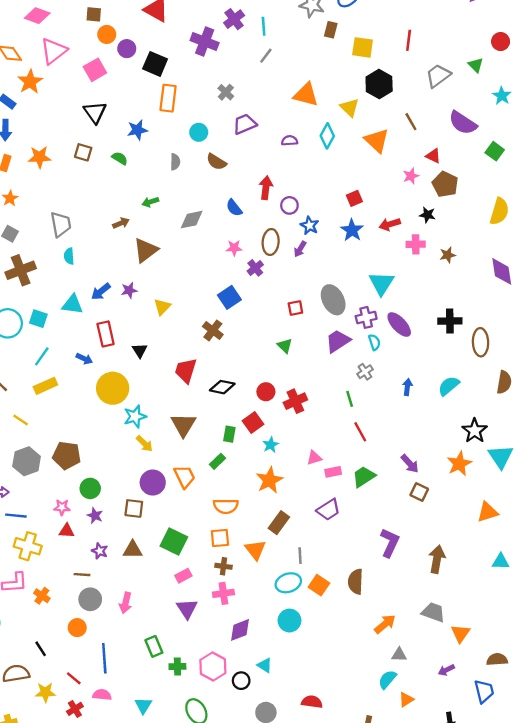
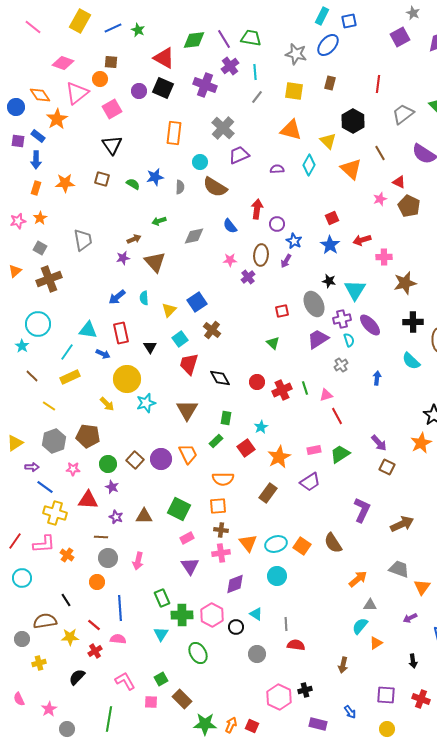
brown rectangle: (331, 30) -> (330, 83), moved
orange circle: (107, 34) -> (100, 79), moved
yellow square: (363, 47) -> (294, 91), moved
black square: (155, 64) -> (163, 88), moved
gray cross: (226, 92) -> (223, 128), size x1.6
blue star: (137, 130) -> (155, 177), moved
brown semicircle: (216, 162) -> (215, 187), size x1.4
black star: (427, 215) -> (329, 281), moved
brown triangle: (146, 250) -> (155, 262), turned -35
brown star: (448, 255) -> (405, 283), moved, size x1.6
cyan semicircle: (69, 256) -> (144, 298), moved
purple star: (129, 290) -> (123, 258), moved
blue square: (229, 297) -> (197, 302), moved
cyan triangle: (73, 304) -> (88, 330), moved
cyan square: (38, 319) -> (180, 339), moved, turned 35
cyan semicircle: (449, 386) -> (411, 361), moved, turned -96
black diamond: (222, 387) -> (220, 378), turned 50
green line: (350, 399) -> (305, 388), moved
red square: (253, 422) -> (246, 448), moved
yellow arrow: (144, 444) -> (107, 404), moved
pink triangle: (314, 458) -> (326, 395), moved
orange star: (269, 480) -> (279, 457), moved
pink star: (62, 507) -> (73, 469), moved
brown square: (134, 508) -> (135, 460), moved, turned 36
blue line: (16, 516) -> (45, 487), turned 30
red triangle: (67, 531) -> (88, 500), size x1.5
orange triangle: (255, 550) -> (248, 543), moved
gray line: (300, 556) -> (286, 624), moved
brown arrow: (437, 559) -> (402, 524), turned 55
brown semicircle: (356, 582) -> (333, 543), turned -35
green cross: (177, 667) -> (182, 615), size x1.5
cyan triangle: (143, 705) -> (161, 634), moved

